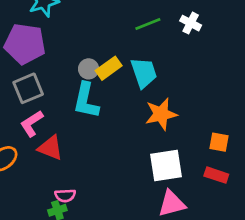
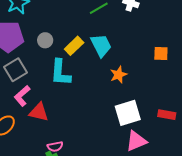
gray circle: (89, 69) -> (45, 40), moved
orange star: (161, 114) -> (118, 75), size x0.7
orange square: (219, 142) -> (161, 53), moved

